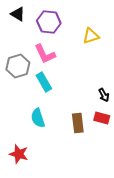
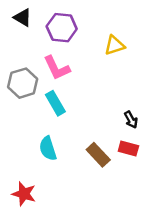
brown rectangle: (78, 123) -> (98, 155), turned -36

